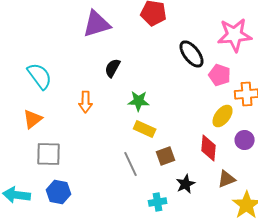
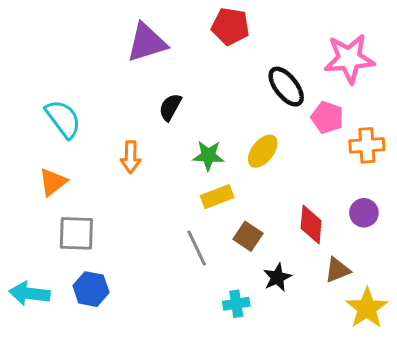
yellow ellipse: (223, 116) -> (263, 151), moved
yellow rectangle: (145, 129) -> (217, 197), turned -45
brown square: (166, 156) -> (248, 236), turned -36

